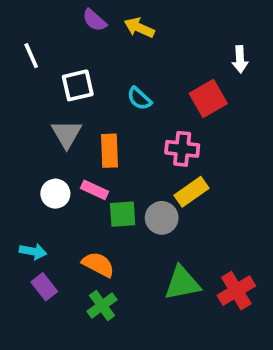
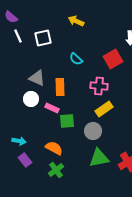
purple semicircle: (95, 20) -> (11, 17), moved
white square: (78, 85) -> (43, 38), moved
gray triangle: (67, 134) -> (37, 78), turned -36
white circle: (55, 194) -> (31, 99), moved
gray circle: (162, 218) -> (93, 131), moved

